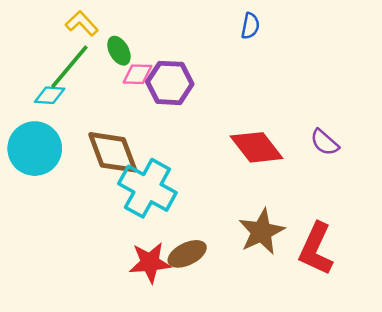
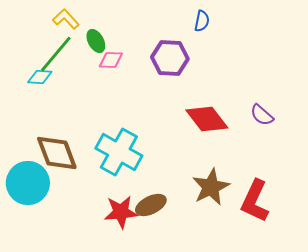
purple hexagon: (170, 83) -> (170, 58), moved
cyan circle: (35, 149) -> (28, 183), moved
brown diamond: (113, 152) -> (57, 153), moved

